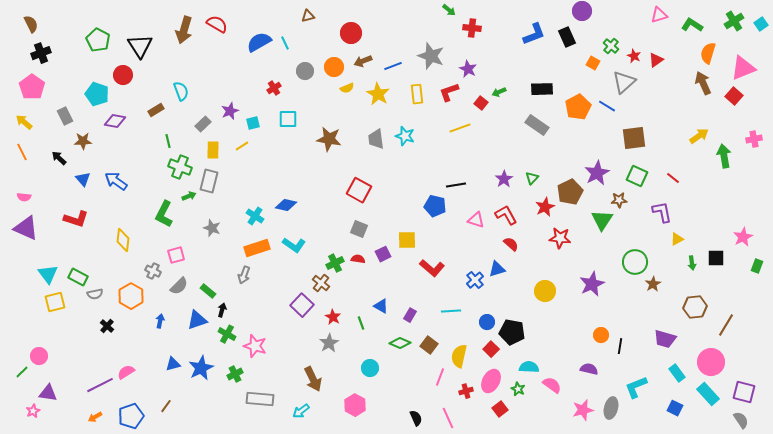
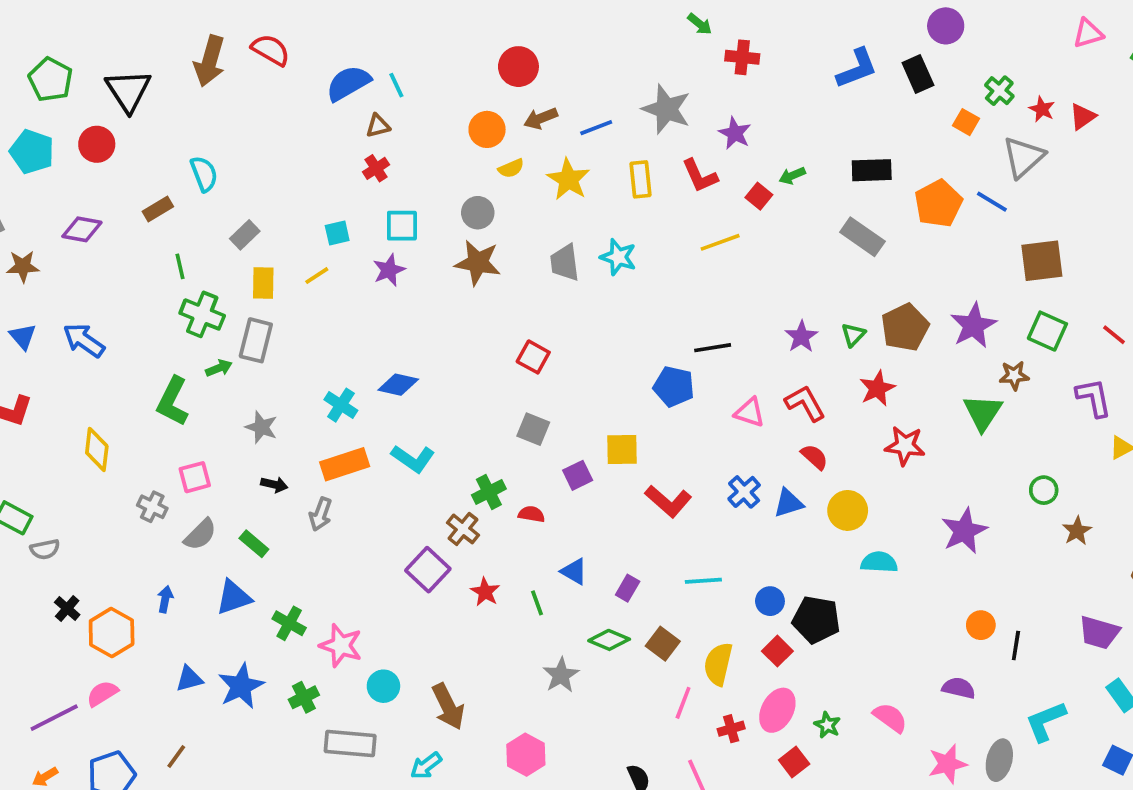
brown triangle: (308, 16) -> (378, 126), moved
gray circle: (305, 71) -> (478, 213), moved
red L-shape: (449, 92) -> (700, 176), turned -95
cyan pentagon: (97, 94) -> (32, 152), moved
purple star: (230, 111) -> (389, 270), moved
red square: (359, 190) -> (533, 357), size x0.7
brown pentagon: (570, 192) -> (905, 327), moved
red semicircle: (358, 259) -> (531, 514), moved
green circle: (635, 262) -> (1044, 490), size x0.6
blue cross: (475, 280) -> (744, 492), moved
yellow circle: (545, 291) -> (848, 510), moved
orange hexagon: (131, 296) -> (112, 633), moved
black arrow: (222, 310) -> (274, 485), moved, turned 88
gray star: (329, 343) -> (561, 675), moved
cyan semicircle: (529, 367) -> (879, 562), moved
cyan circle: (370, 368) -> (383, 686), moved

